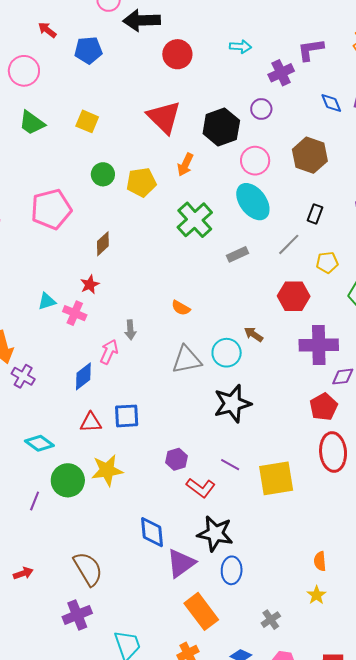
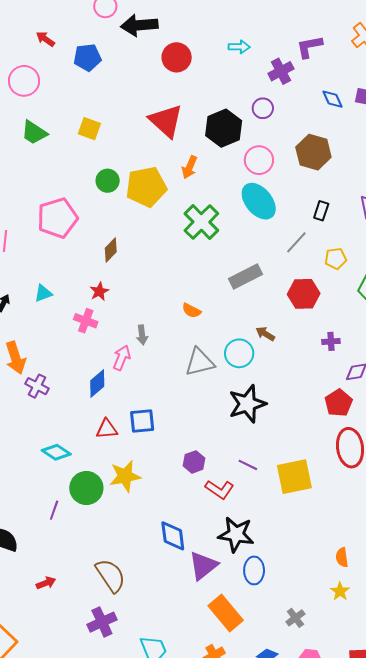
yellow pentagon: (141, 182) -> (146, 187), size x1.4
gray rectangle: (238, 254) -> (245, 277), moved, size x1.5
cyan triangle: (47, 301) -> (43, 293), moved
purple cross: (319, 345) -> (331, 341), size x0.5

